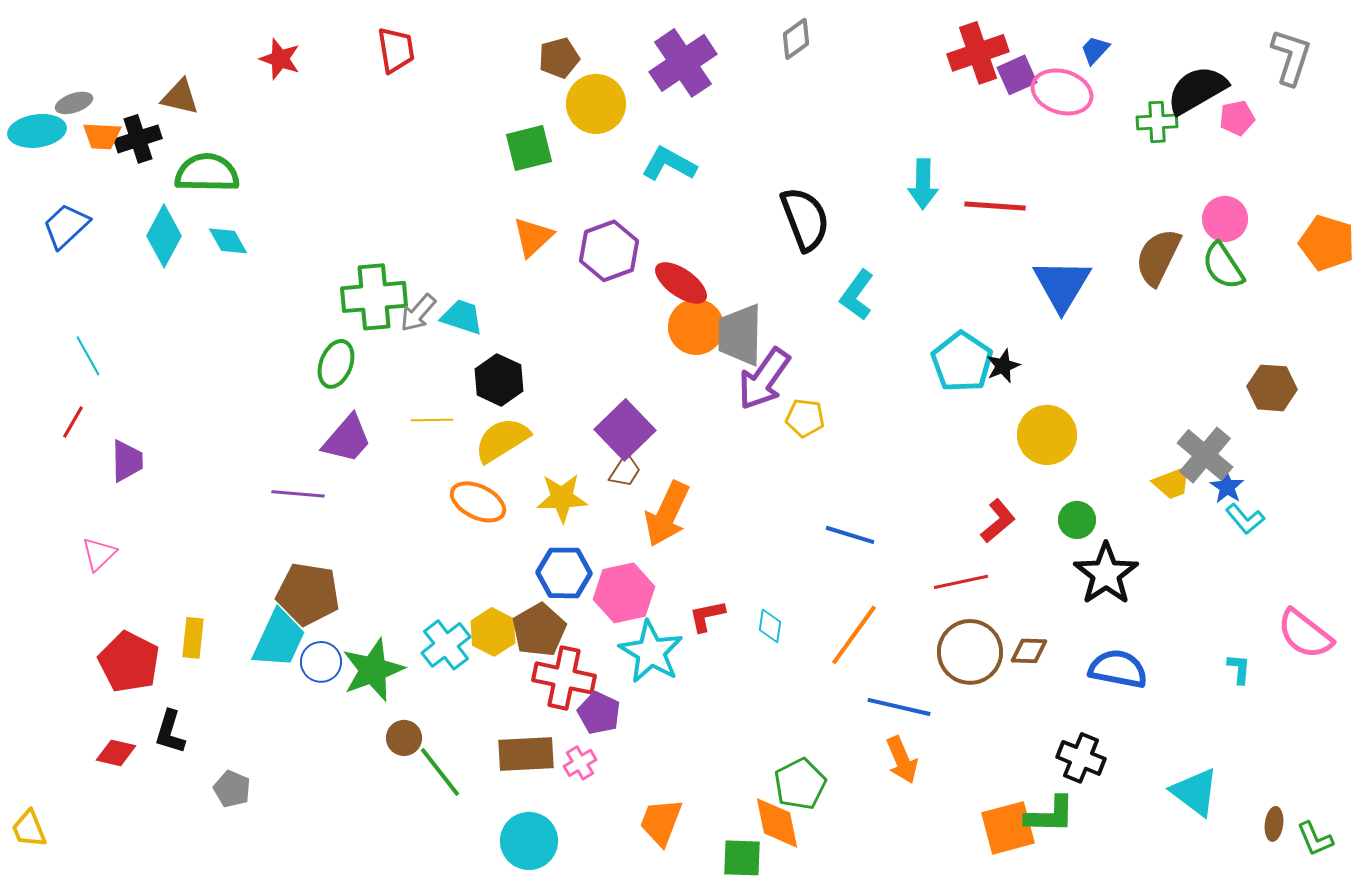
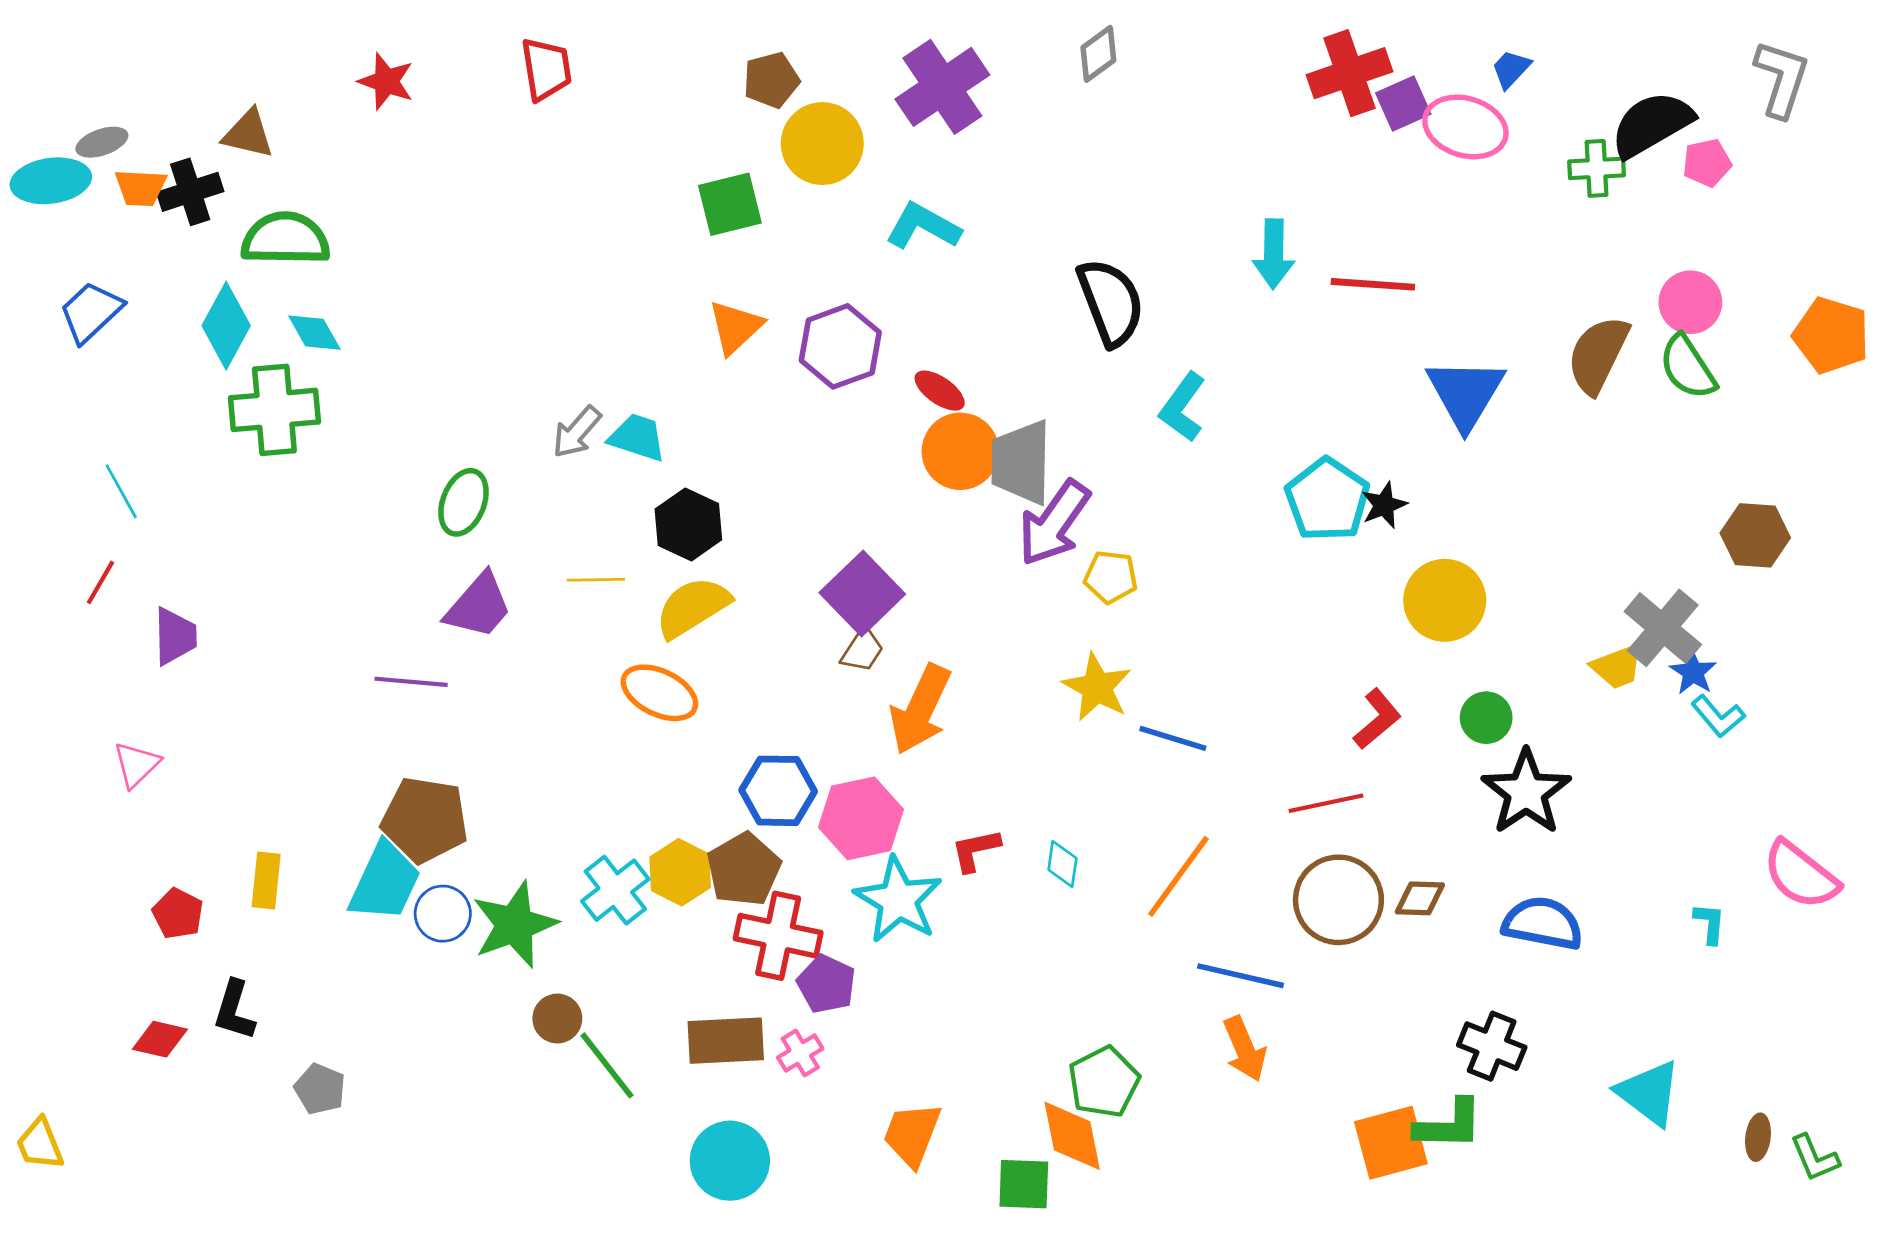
red ellipse: (681, 283) -> (940, 391), size x0.7
green cross: (374, 297) -> (274, 410), moved
yellow star: (562, 498) -> (1097, 687), moved, turned 30
red pentagon: (129, 662) -> (178, 914), size x0.6

